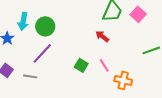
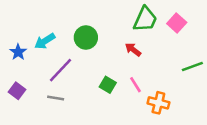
cyan arrow: (23, 21) -> (45, 41), moved, turned 48
green circle: (45, 26) -> (86, 38), moved
gray line: (30, 76) -> (56, 98), moved

